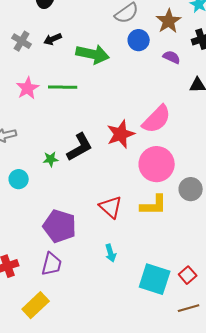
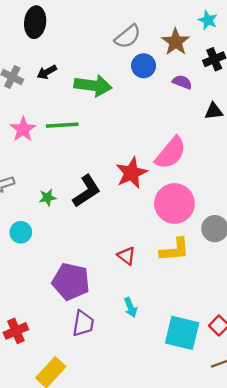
green star: (51, 159) -> (47, 197), moved
red triangle: (111, 207) -> (127, 256), size x0.7
purple trapezoid: (52, 264) -> (83, 324), moved

